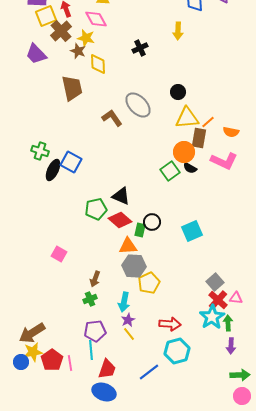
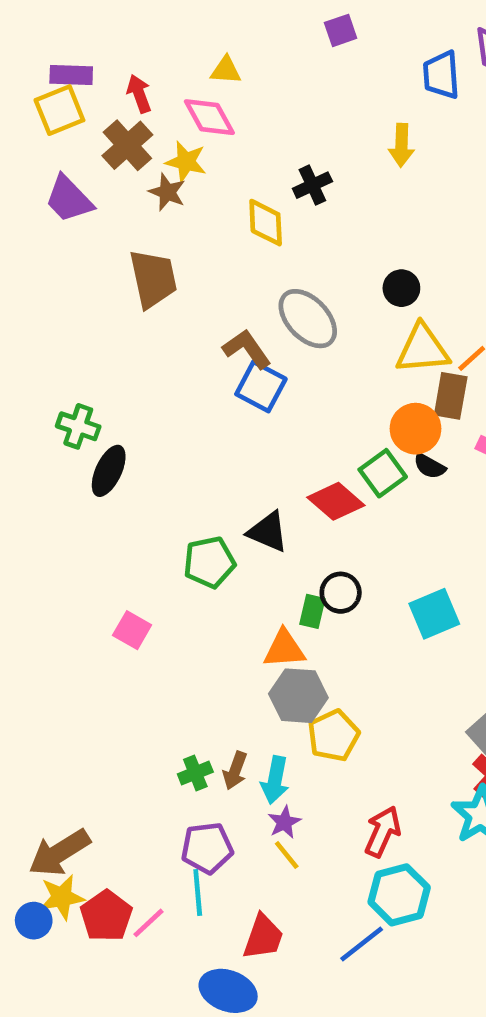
yellow square: (46, 16) -> (59, 110), moved
yellow diamond: (98, 64) -> (266, 223), moved
blue square: (71, 162) -> (261, 387), moved
red diamond: (120, 220) -> (336, 501), moved
pink square: (59, 254) -> (132, 630), moved
brown arrow: (95, 279) -> (235, 771), moved
red arrow: (170, 324) -> (383, 832), turned -70
pink line: (70, 363) -> (148, 923), turned 56
red trapezoid: (107, 369) -> (263, 937), moved
blue line: (149, 372) -> (362, 944), moved

